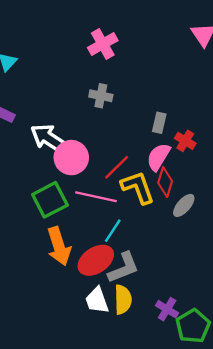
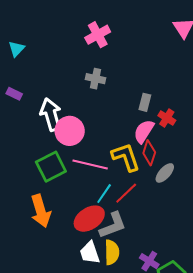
white arrow: (49, 139) -> (51, 114), turned 40
red line: (117, 167) -> (126, 193), moved
orange arrow: (59, 246) -> (41, 211), moved

